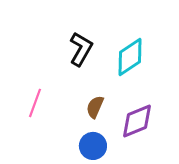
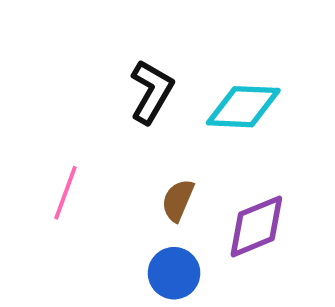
cyan diamond: (130, 57) -> (243, 107), turned 36

